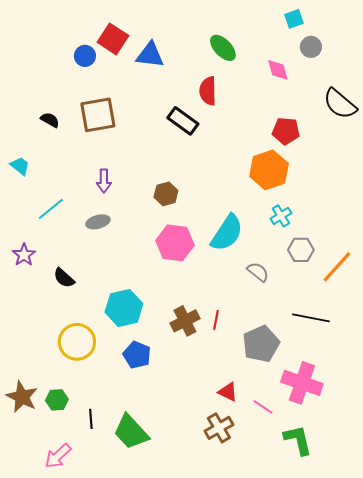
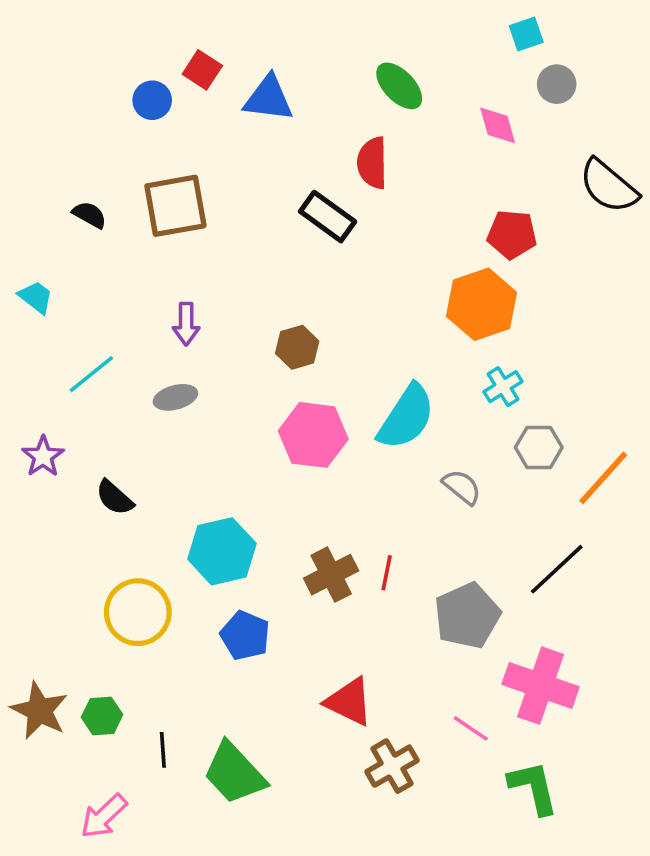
red square: (113, 39) -> (202, 70), size x0.7
black line: (311, 318) -> (557, 569), turned -54
red triangle: (228, 392) -> (349, 702), moved, size x1.4

